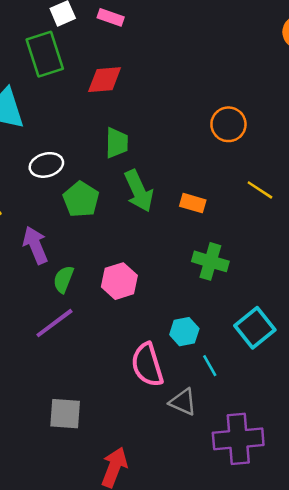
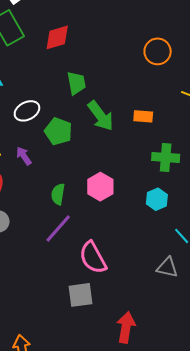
purple arrow: (35, 245) -> (24, 156), moved, size x0.7
cyan hexagon: (184, 332) -> (157, 199), moved
pink semicircle: (147, 365) -> (93, 258), moved

